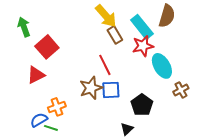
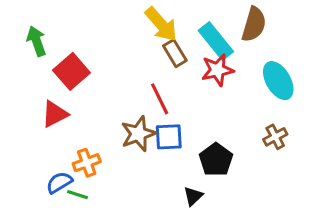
cyan ellipse: (162, 66) -> (278, 81), moved

